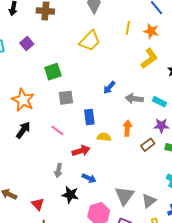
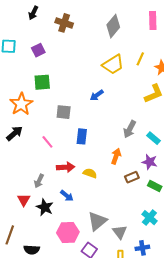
yellow trapezoid: (90, 41) -> (113, 65), moved
green square: (53, 72) -> (42, 82), moved
blue arrow: (109, 87) -> (97, 95), moved
gray arrow: (134, 99) -> (130, 129), turned -84
yellow semicircle: (104, 137) -> (90, 173), moved
gray triangle: (149, 201) -> (120, 232), turned -42
red triangle: (38, 204) -> (24, 200), moved

